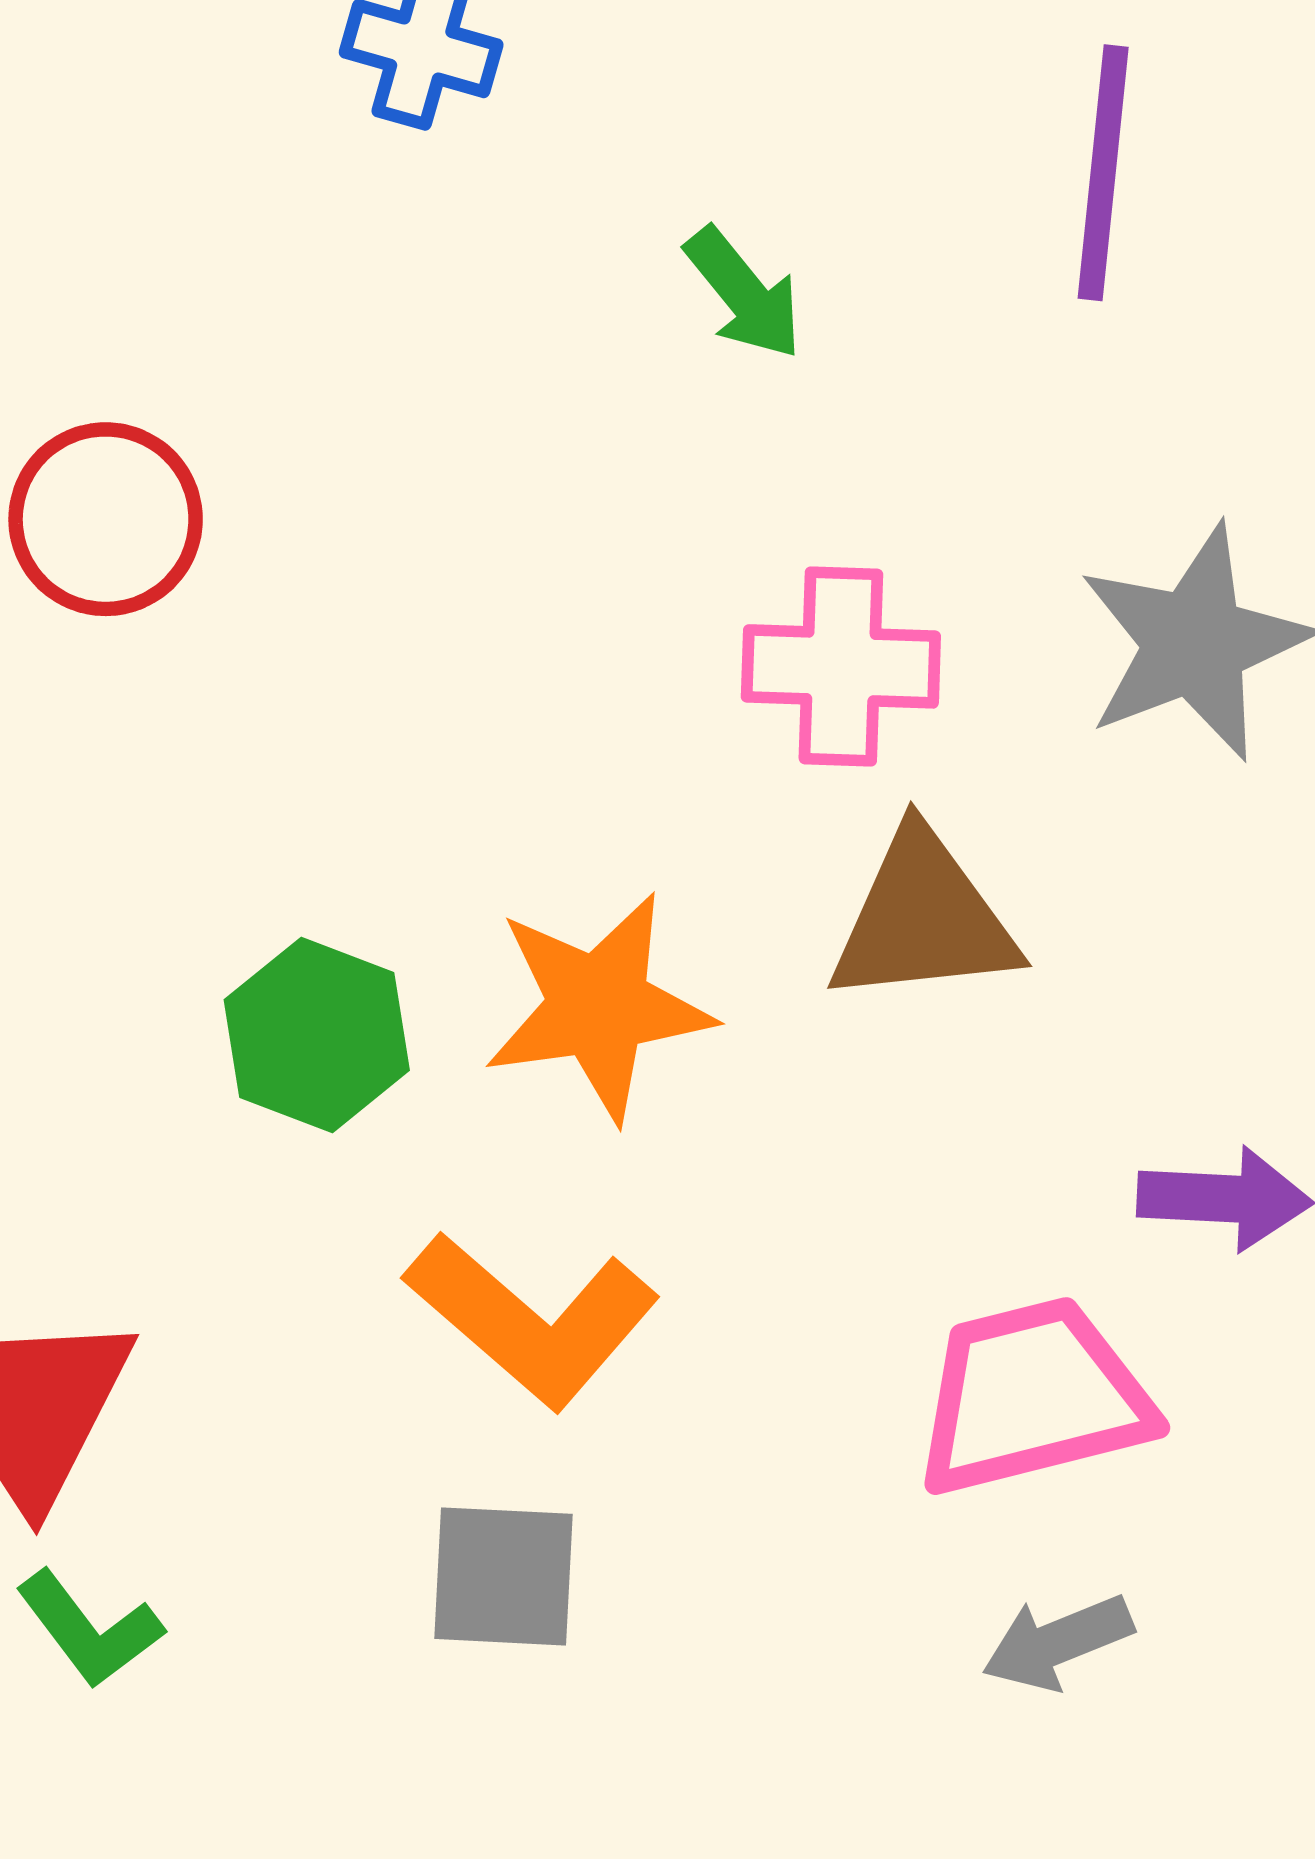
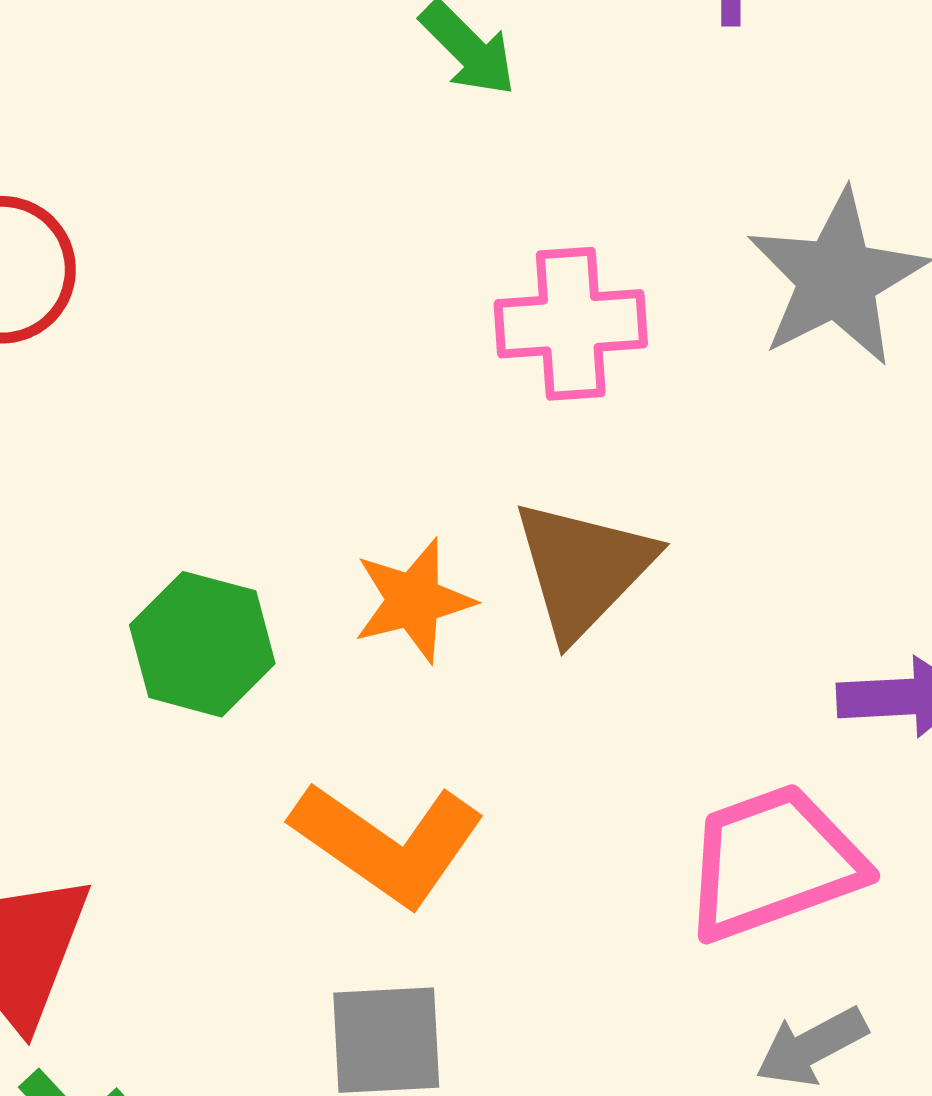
brown triangle: (923, 918) -> (583, 569), moved, turned -34
orange star: (598, 1007) -> (414, 601), size x0.7

